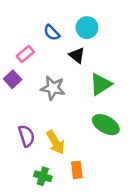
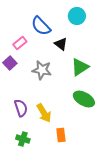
cyan circle: (87, 28) -> (77, 16), moved
blue semicircle: (52, 33) -> (41, 26), size x1.5
green cross: (43, 176) -> (23, 139), moved

